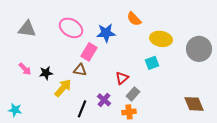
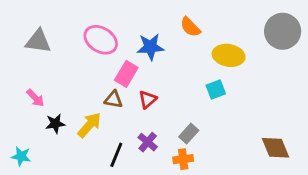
gray circle: (199, 49) -> (283, 31), moved
black star: (46, 73) -> (55, 124), moved
red triangle: (122, 78) -> (148, 99), moved

